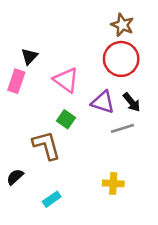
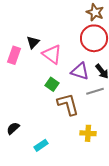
black triangle: (29, 56) -> (33, 42), moved
brown L-shape: (46, 145) -> (68, 104), moved

